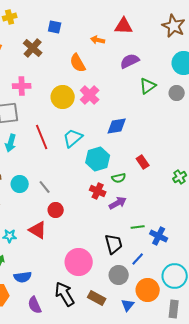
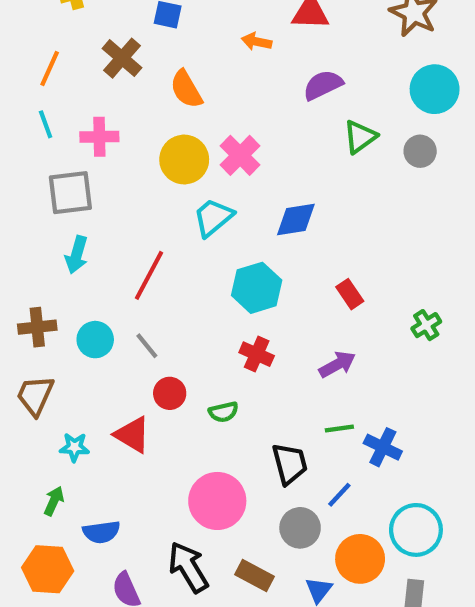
orange semicircle: (78, 63) -> (186, 89), moved
red line: (42, 137) -> (149, 275), moved, turned 50
cyan trapezoid: (73, 138) -> (213, 217), moved
green semicircle: (119, 178) -> (223, 412), moved
purple arrow: (118, 203) -> (337, 364), moved

